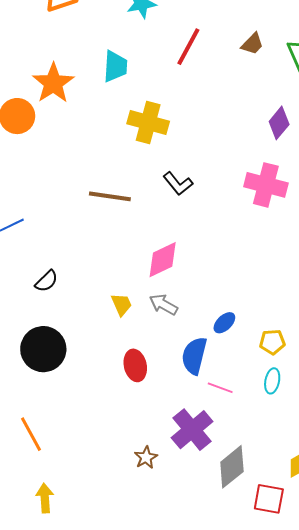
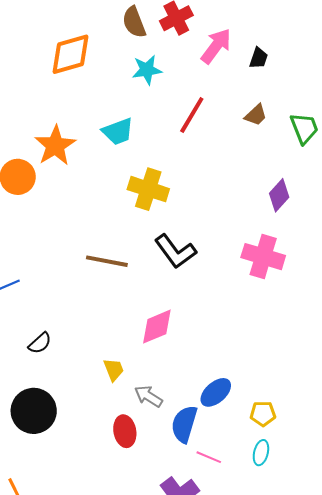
cyan trapezoid: (115, 66) -> (118, 132), turned 64
black L-shape: (178, 184) -> (175, 251), size x1.4
gray arrow: (163, 305) -> (148, 396), moved
blue ellipse: (224, 323) -> (216, 392), size x1.4

